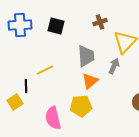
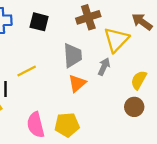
brown cross: (100, 22) -> (88, 17), size x1.5
yellow pentagon: (81, 106) -> (67, 125), moved

